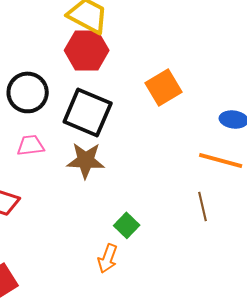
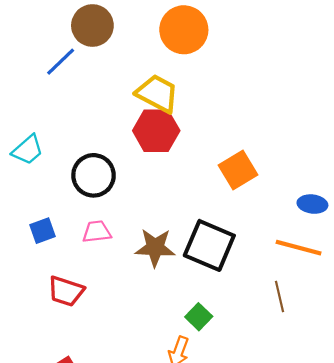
black square: (88, 112) -> (209, 245), moved

